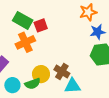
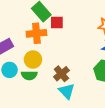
yellow circle: (41, 74) -> (33, 60), moved
cyan triangle: (72, 86) -> (67, 91), turned 30

